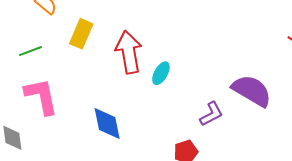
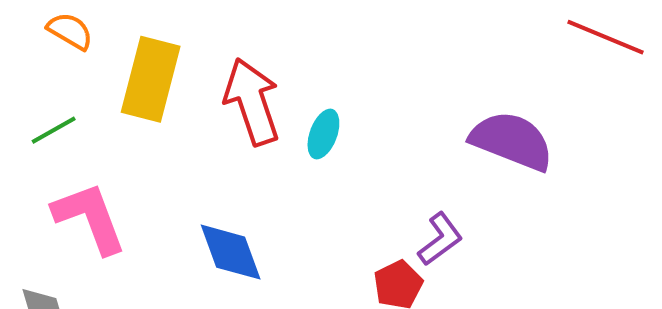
yellow rectangle: (81, 34) -> (151, 79), size x1.4
purple L-shape: (211, 114) -> (440, 239), moved

